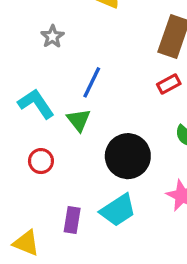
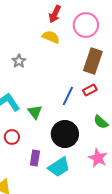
blue line: (92, 82) -> (68, 96), moved
purple rectangle: (72, 220) -> (35, 158), moved

